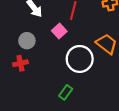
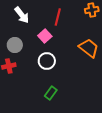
white circle: (80, 59) -> (47, 61), moved, size x0.7

